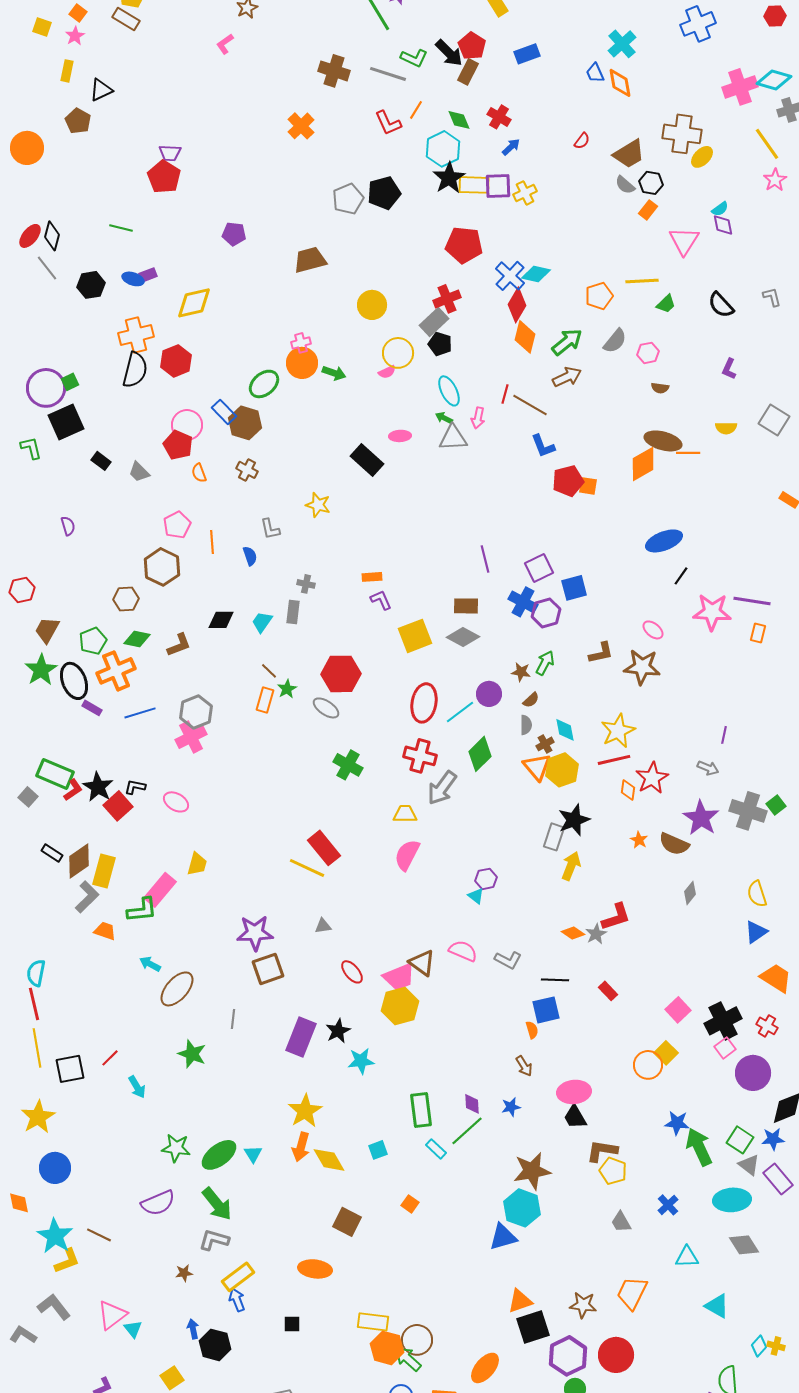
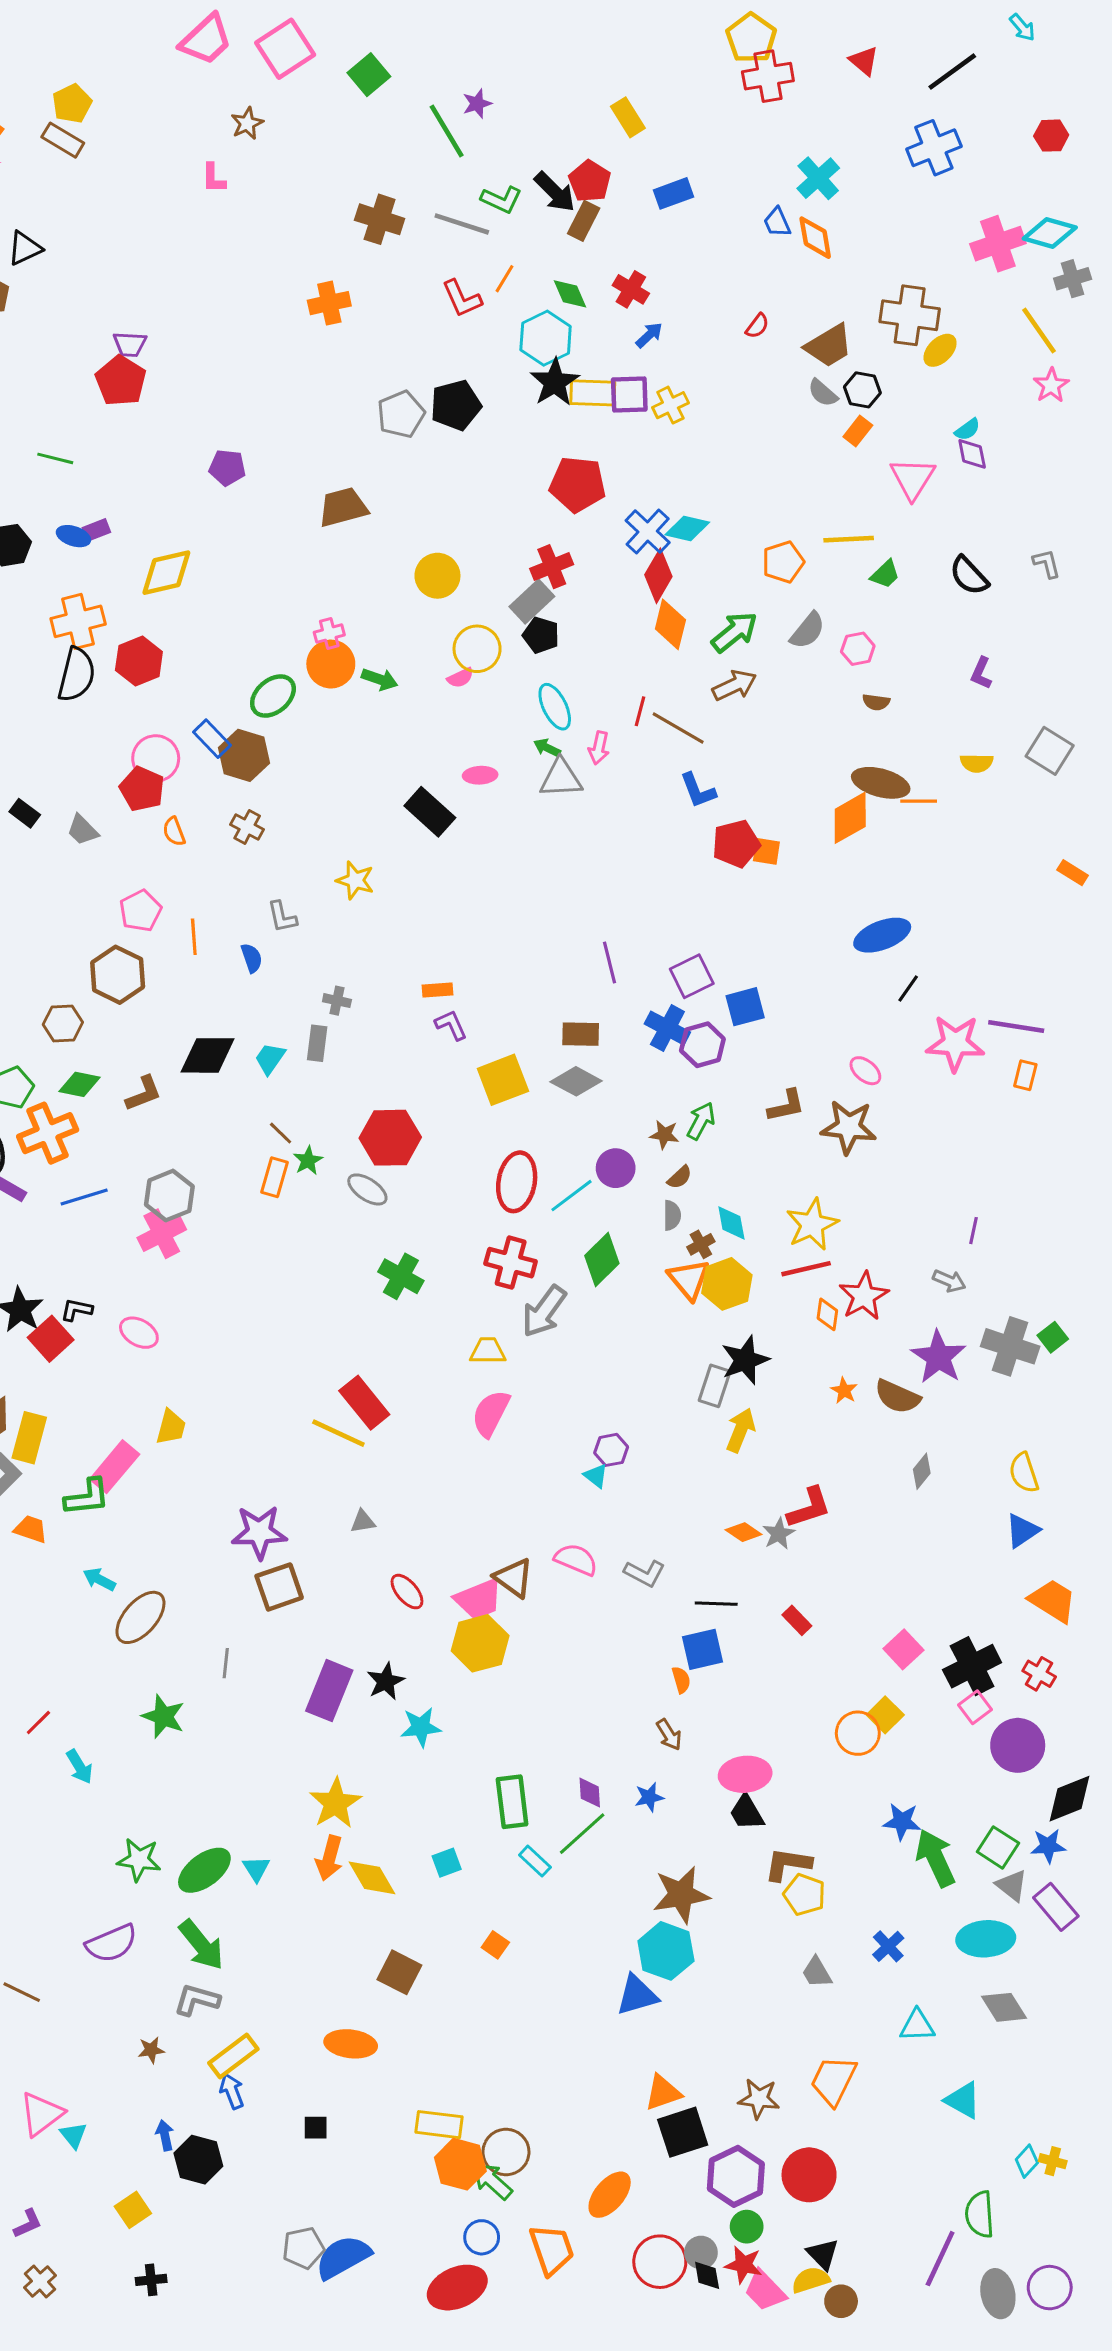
pink L-shape: (225, 44) -> (214, 178), turned -55
orange cross: (301, 126) -> (329, 303), turned 32
black diamond: (221, 620) -> (207, 1055), size x1.4

